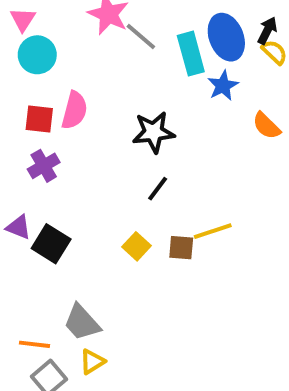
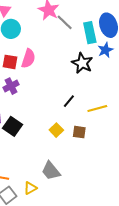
black star: (154, 132) -> (82, 63), moved, turned 30
yellow line: (213, 231) -> (97, 109), moved
gray trapezoid: (82, 322) -> (51, 171), moved

